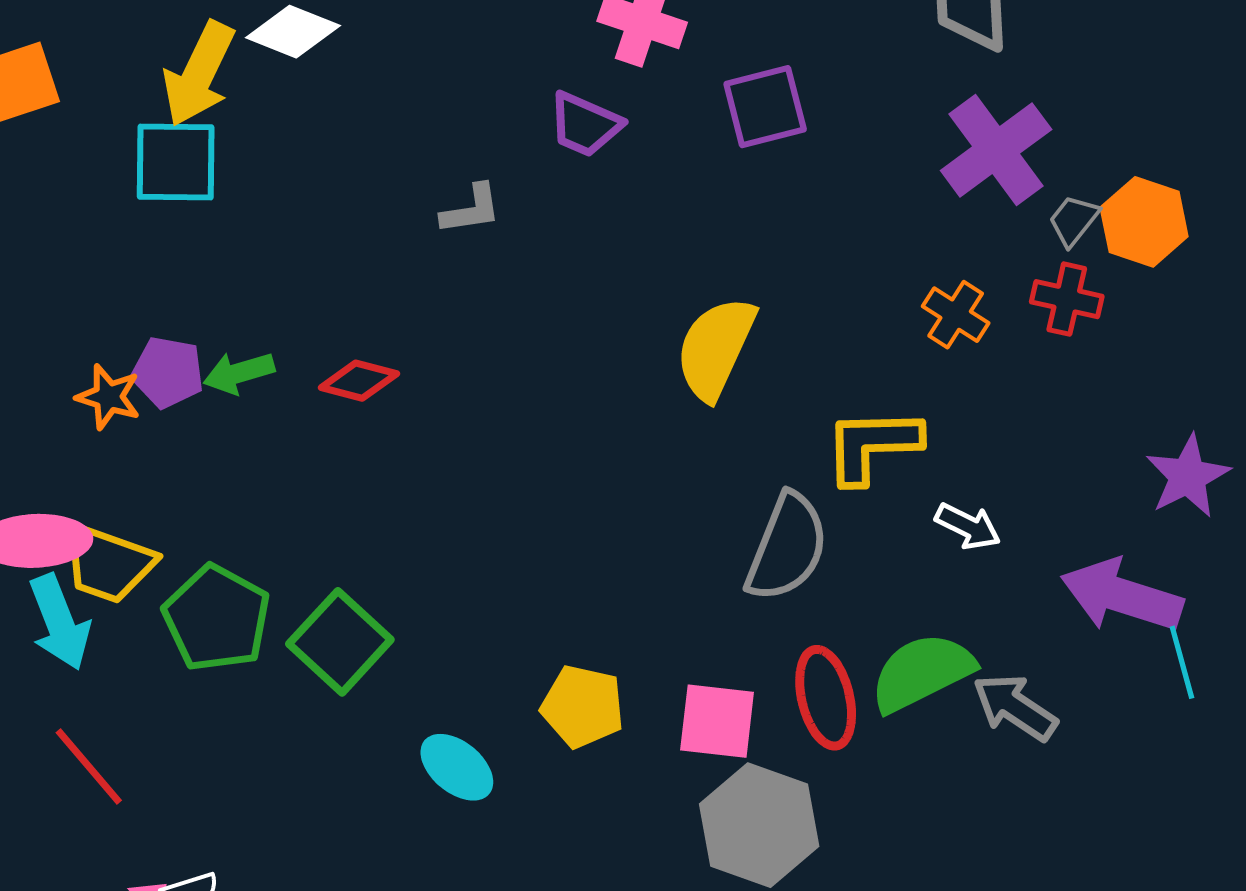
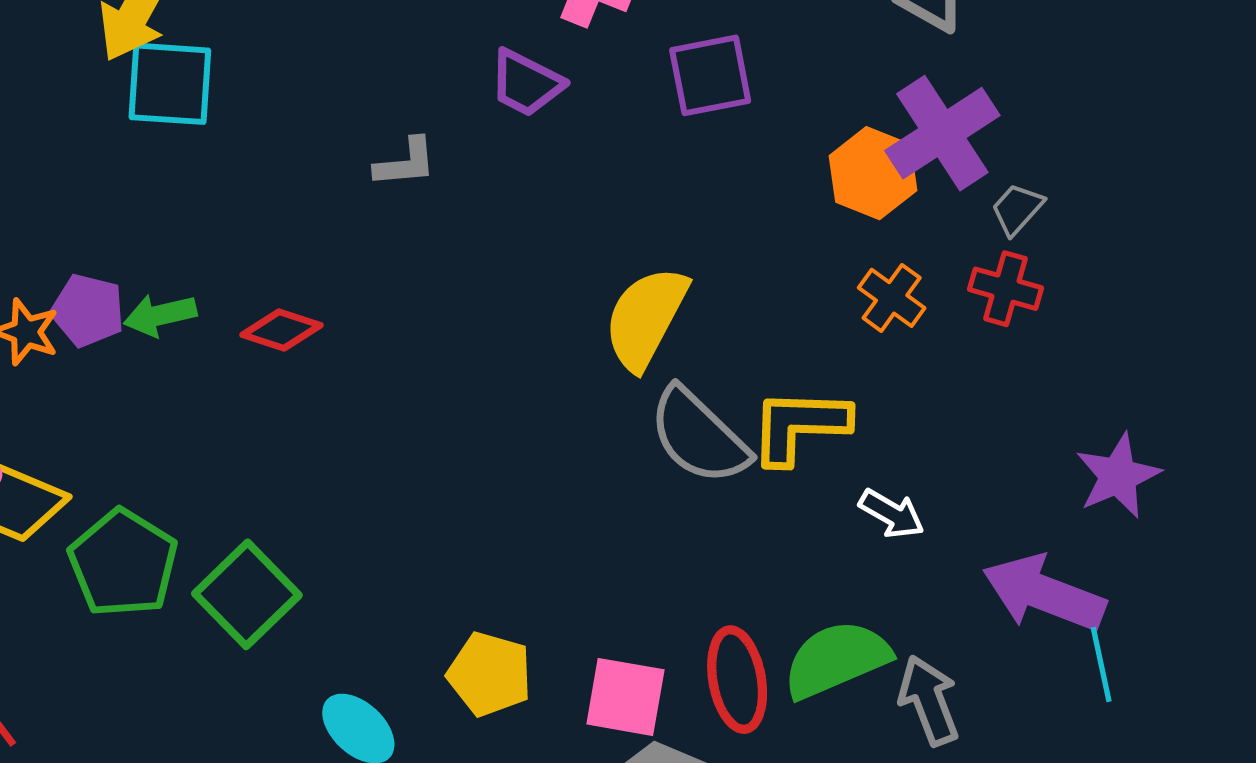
cyan square: (176, 162) -> (170, 84), moved
orange hexagon: (1144, 222) -> (873, 173), moved
gray semicircle: (787, 547) -> (699, 436), moved, turned 109
gray arrow: (1015, 707) -> (929, 700), turned 32

